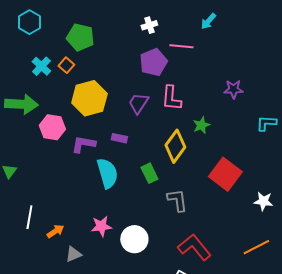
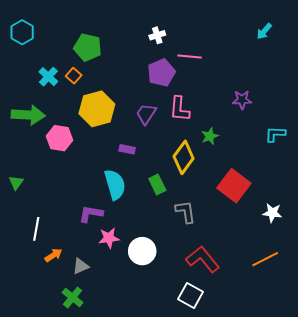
cyan arrow: (208, 21) -> (264, 31), moved
cyan hexagon: (29, 22) -> (22, 32), moved
purple L-shape: (83, 144) -> (91, 214), moved
orange arrow: (55, 231) -> (53, 255), moved

